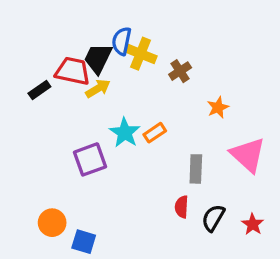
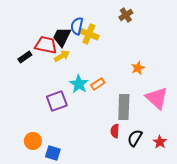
brown cross: (180, 71) -> (126, 15), moved
gray rectangle: (196, 169) -> (124, 107), size x1.4

